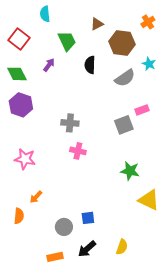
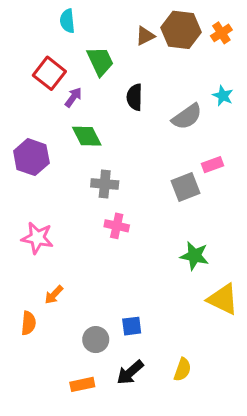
red square: (19, 39) -> (49, 73), moved
brown hexagon: (122, 43) -> (181, 30), moved
green diamond: (17, 74) -> (87, 136), moved

